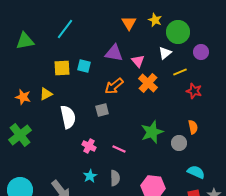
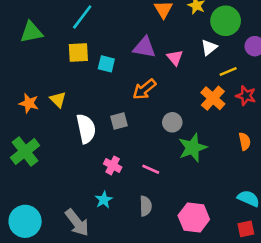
yellow square: (62, 68) -> (78, 53), moved
orange cross: (148, 83) -> (213, 98), moved
yellow triangle: (46, 94) -> (58, 99), turned -48
gray square: (102, 110) -> (119, 121), moved
gray circle: (179, 143) -> (172, 122), moved
cyan star: (90, 176) -> (104, 200), moved

